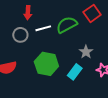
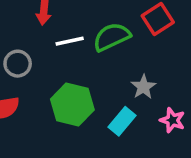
gray circle: (20, 35) -> (18, 64), moved

